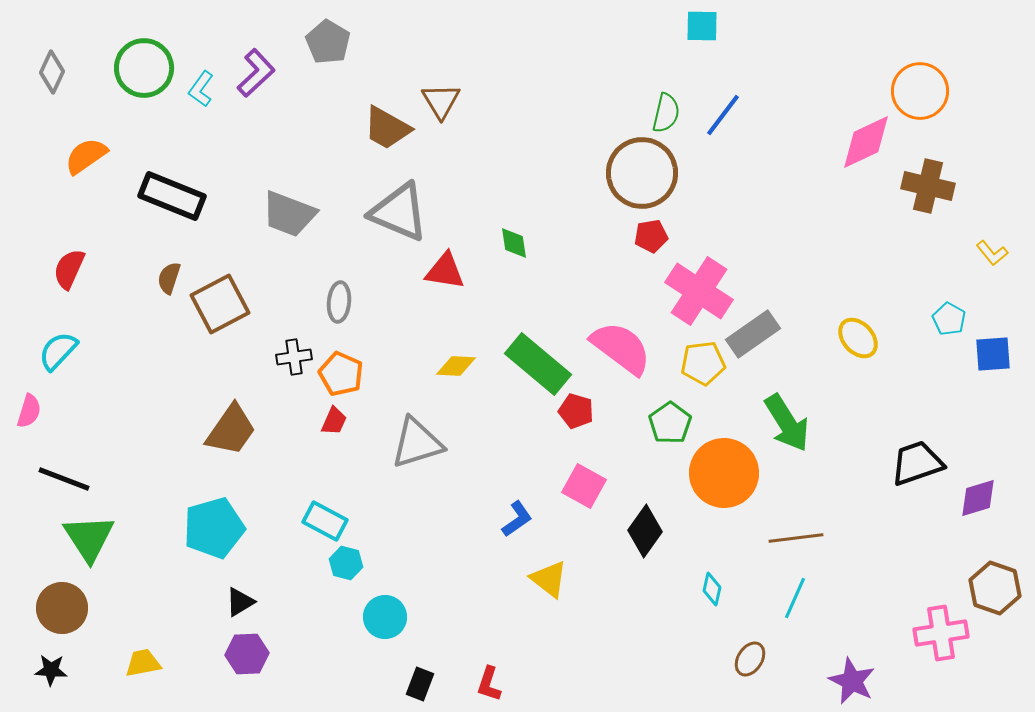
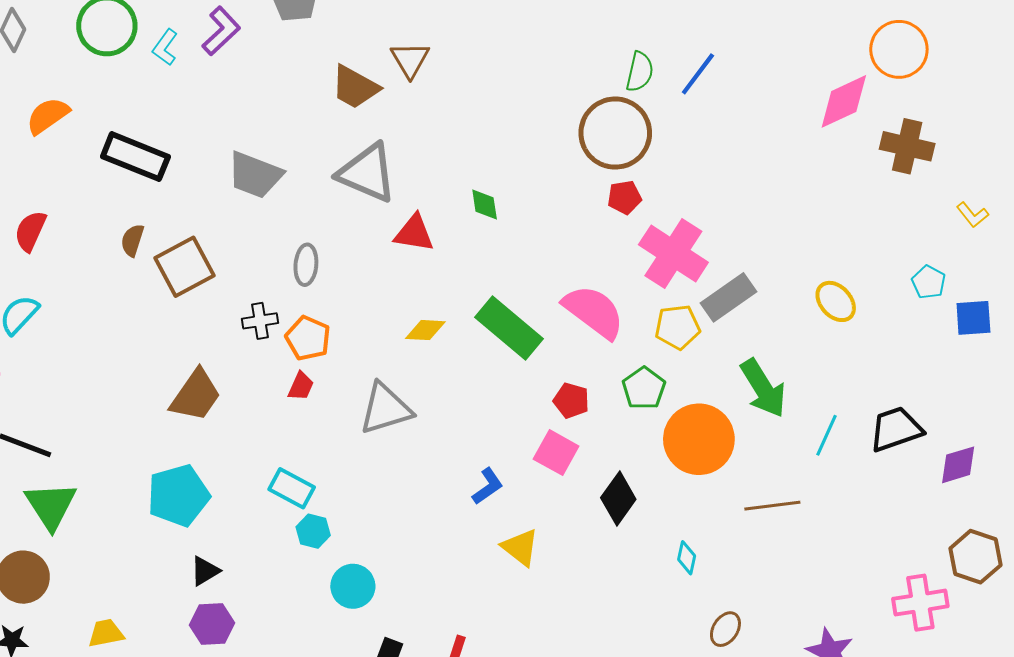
red pentagon: (576, 411) -> (571, 400), moved
cyan line: (795, 598) -> (826, 435), moved

